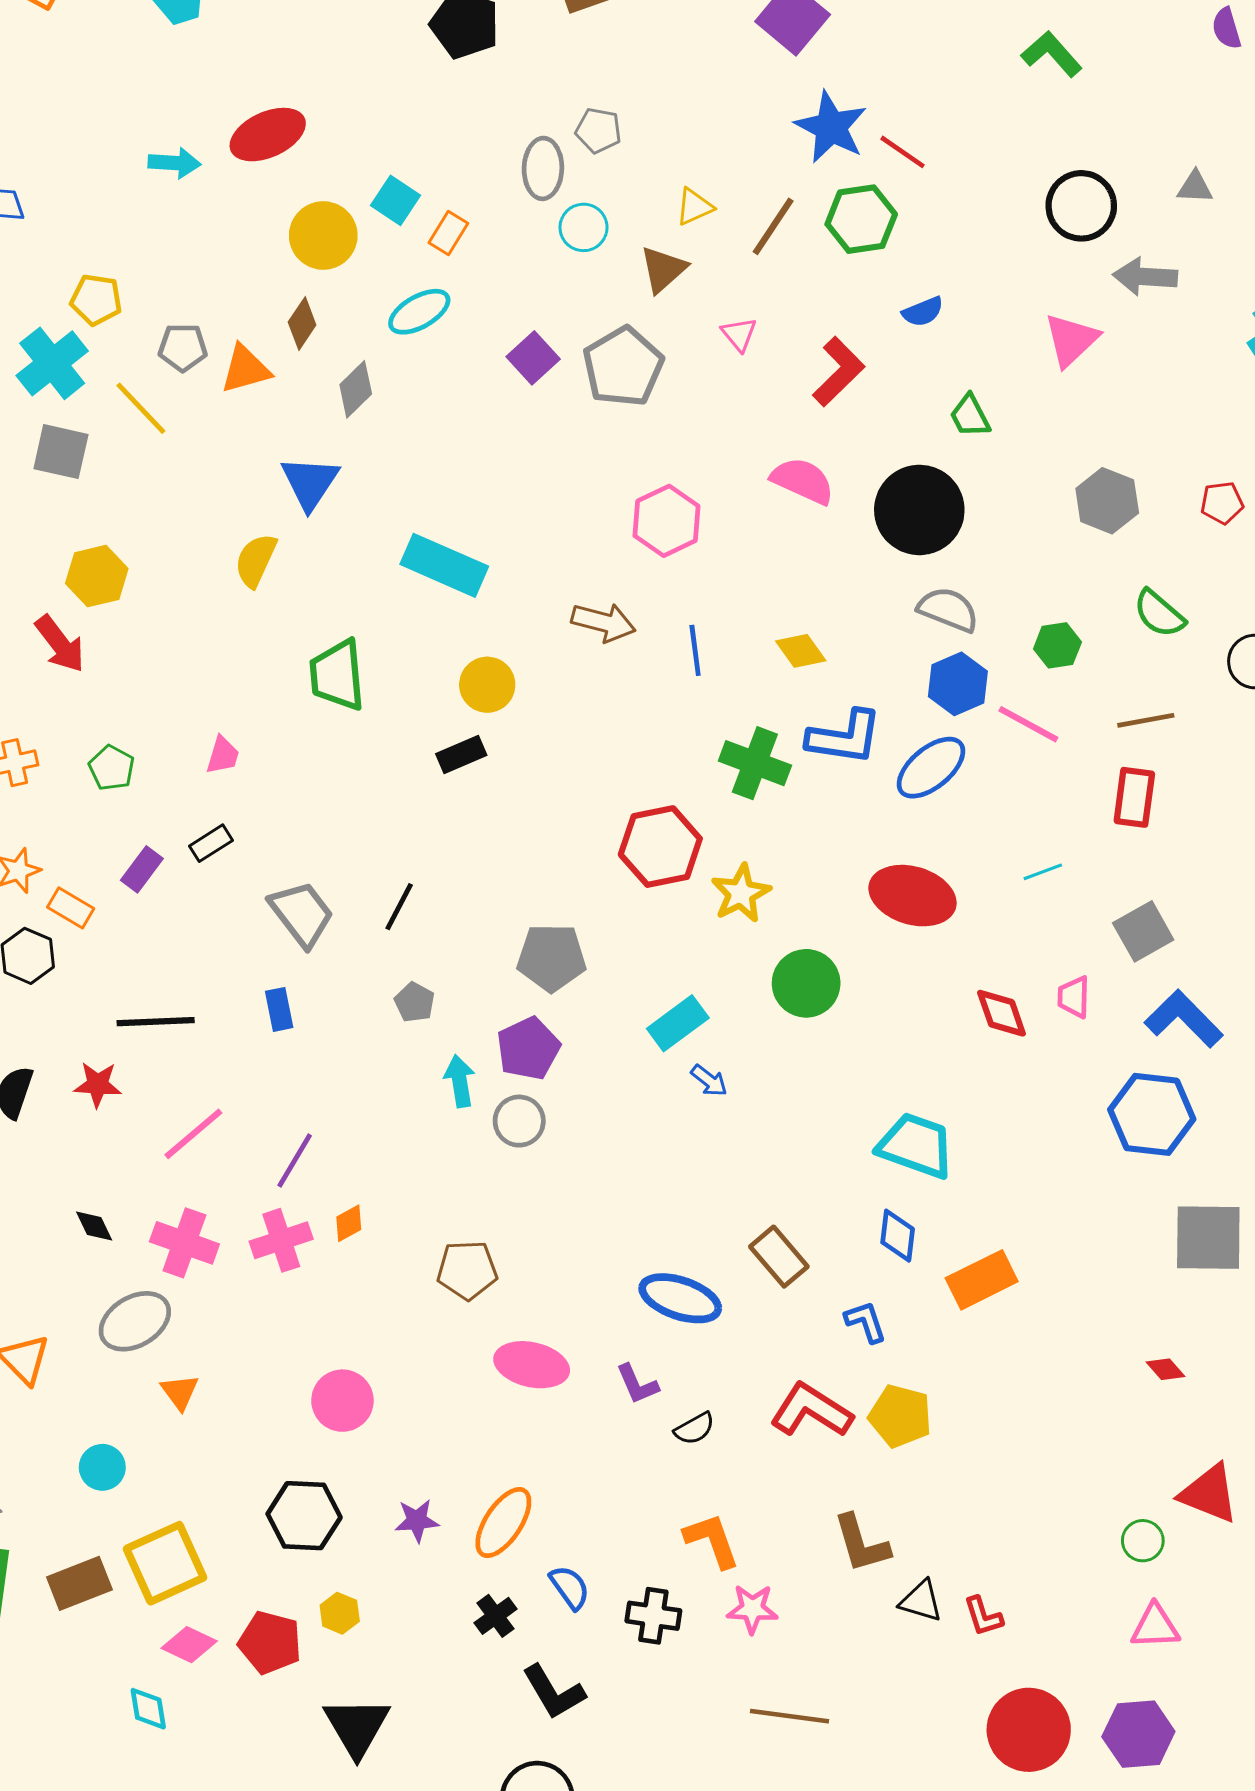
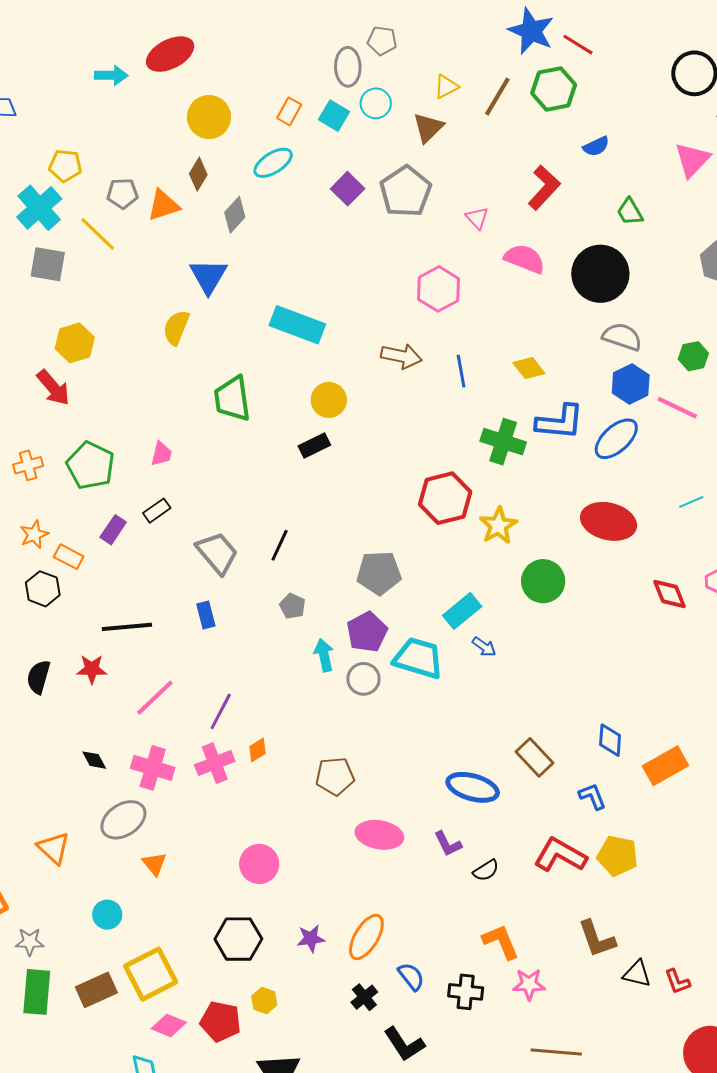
cyan square: (395, 200) -> (334, 116), moved
pink triangle: (739, 334) -> (477, 218), moved
green pentagon: (112, 768) -> (91, 466), size x1.6
cyan trapezoid: (916, 1146) -> (418, 658), moved

